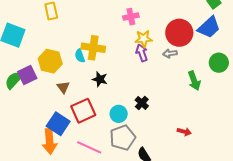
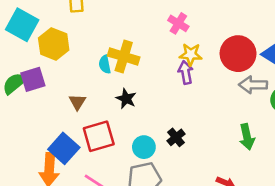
pink cross: (131, 17) -> (178, 23), turned 35
gray arrow: (170, 54) -> (253, 85), moved, size x1.5
yellow hexagon: (50, 61) -> (54, 44), moved
green arrow: (194, 81) -> (247, 137), moved

